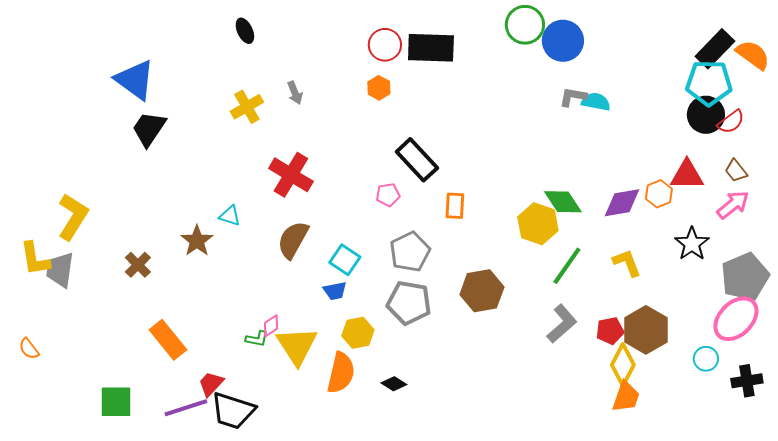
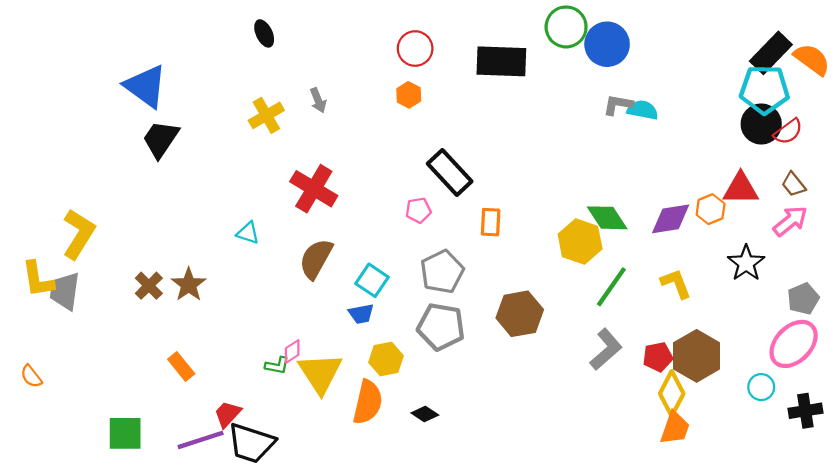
black rectangle: (431, 48) -> (501, 61), moved
brown star: (197, 241) -> (189, 285), moved
gray pentagon: (745, 277) -> (803, 299), size x0.6
orange rectangle: (168, 340) -> (181, 367), size x0.7

